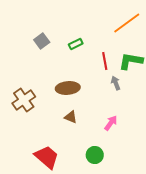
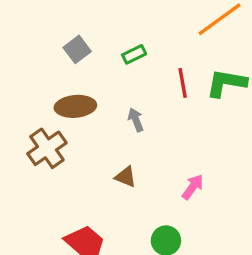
gray arrow: (116, 83) -> (136, 120), moved
brown ellipse: (68, 88) -> (75, 106), moved

